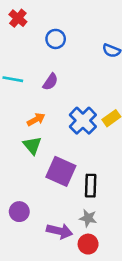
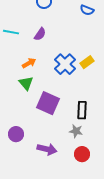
black rectangle: (91, 186) -> (82, 110), moved
gray star: (88, 218) -> (76, 131), moved
red circle: (88, 244) -> (82, 154), moved

